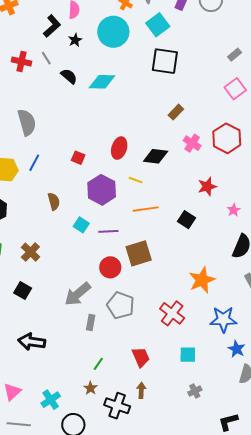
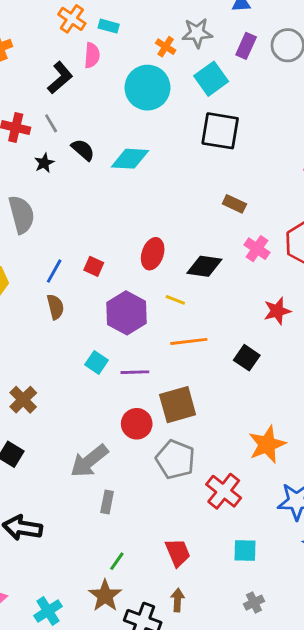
black star: (75, 40) -> (44, 163), moved
brown rectangle: (176, 112) -> (234, 204), turned 70
blue line: (34, 163) -> (54, 271), moved
brown semicircle: (54, 201) -> (55, 307), moved
gray pentagon: (121, 305) -> (175, 459), moved
brown star: (90, 388) -> (105, 596), size x1.6

